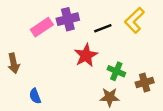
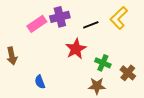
brown cross: (145, 82) -> (128, 73), turned -35
blue semicircle: (35, 96) -> (40, 82), moved

